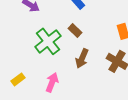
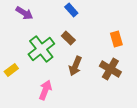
yellow rectangle: (18, 79) -> (11, 70), moved

